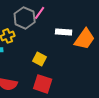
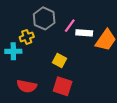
pink line: (40, 13) -> (70, 26), moved

